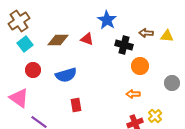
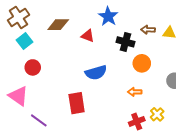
brown diamond: (58, 40) -> (58, 25), moved
blue semicircle: (66, 75) -> (96, 73), moved
red rectangle: (76, 105) -> (77, 103), size x1.5

